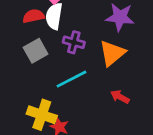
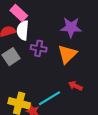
cyan line: (71, 79) -> (49, 98), moved

